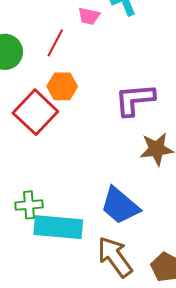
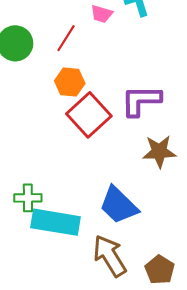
red square: (35, 112) -> (89, 115), moved

